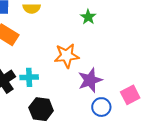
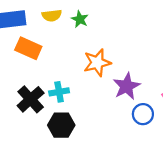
green star: (88, 17) -> (80, 19), moved
black hexagon: (41, 109) -> (61, 125), moved

